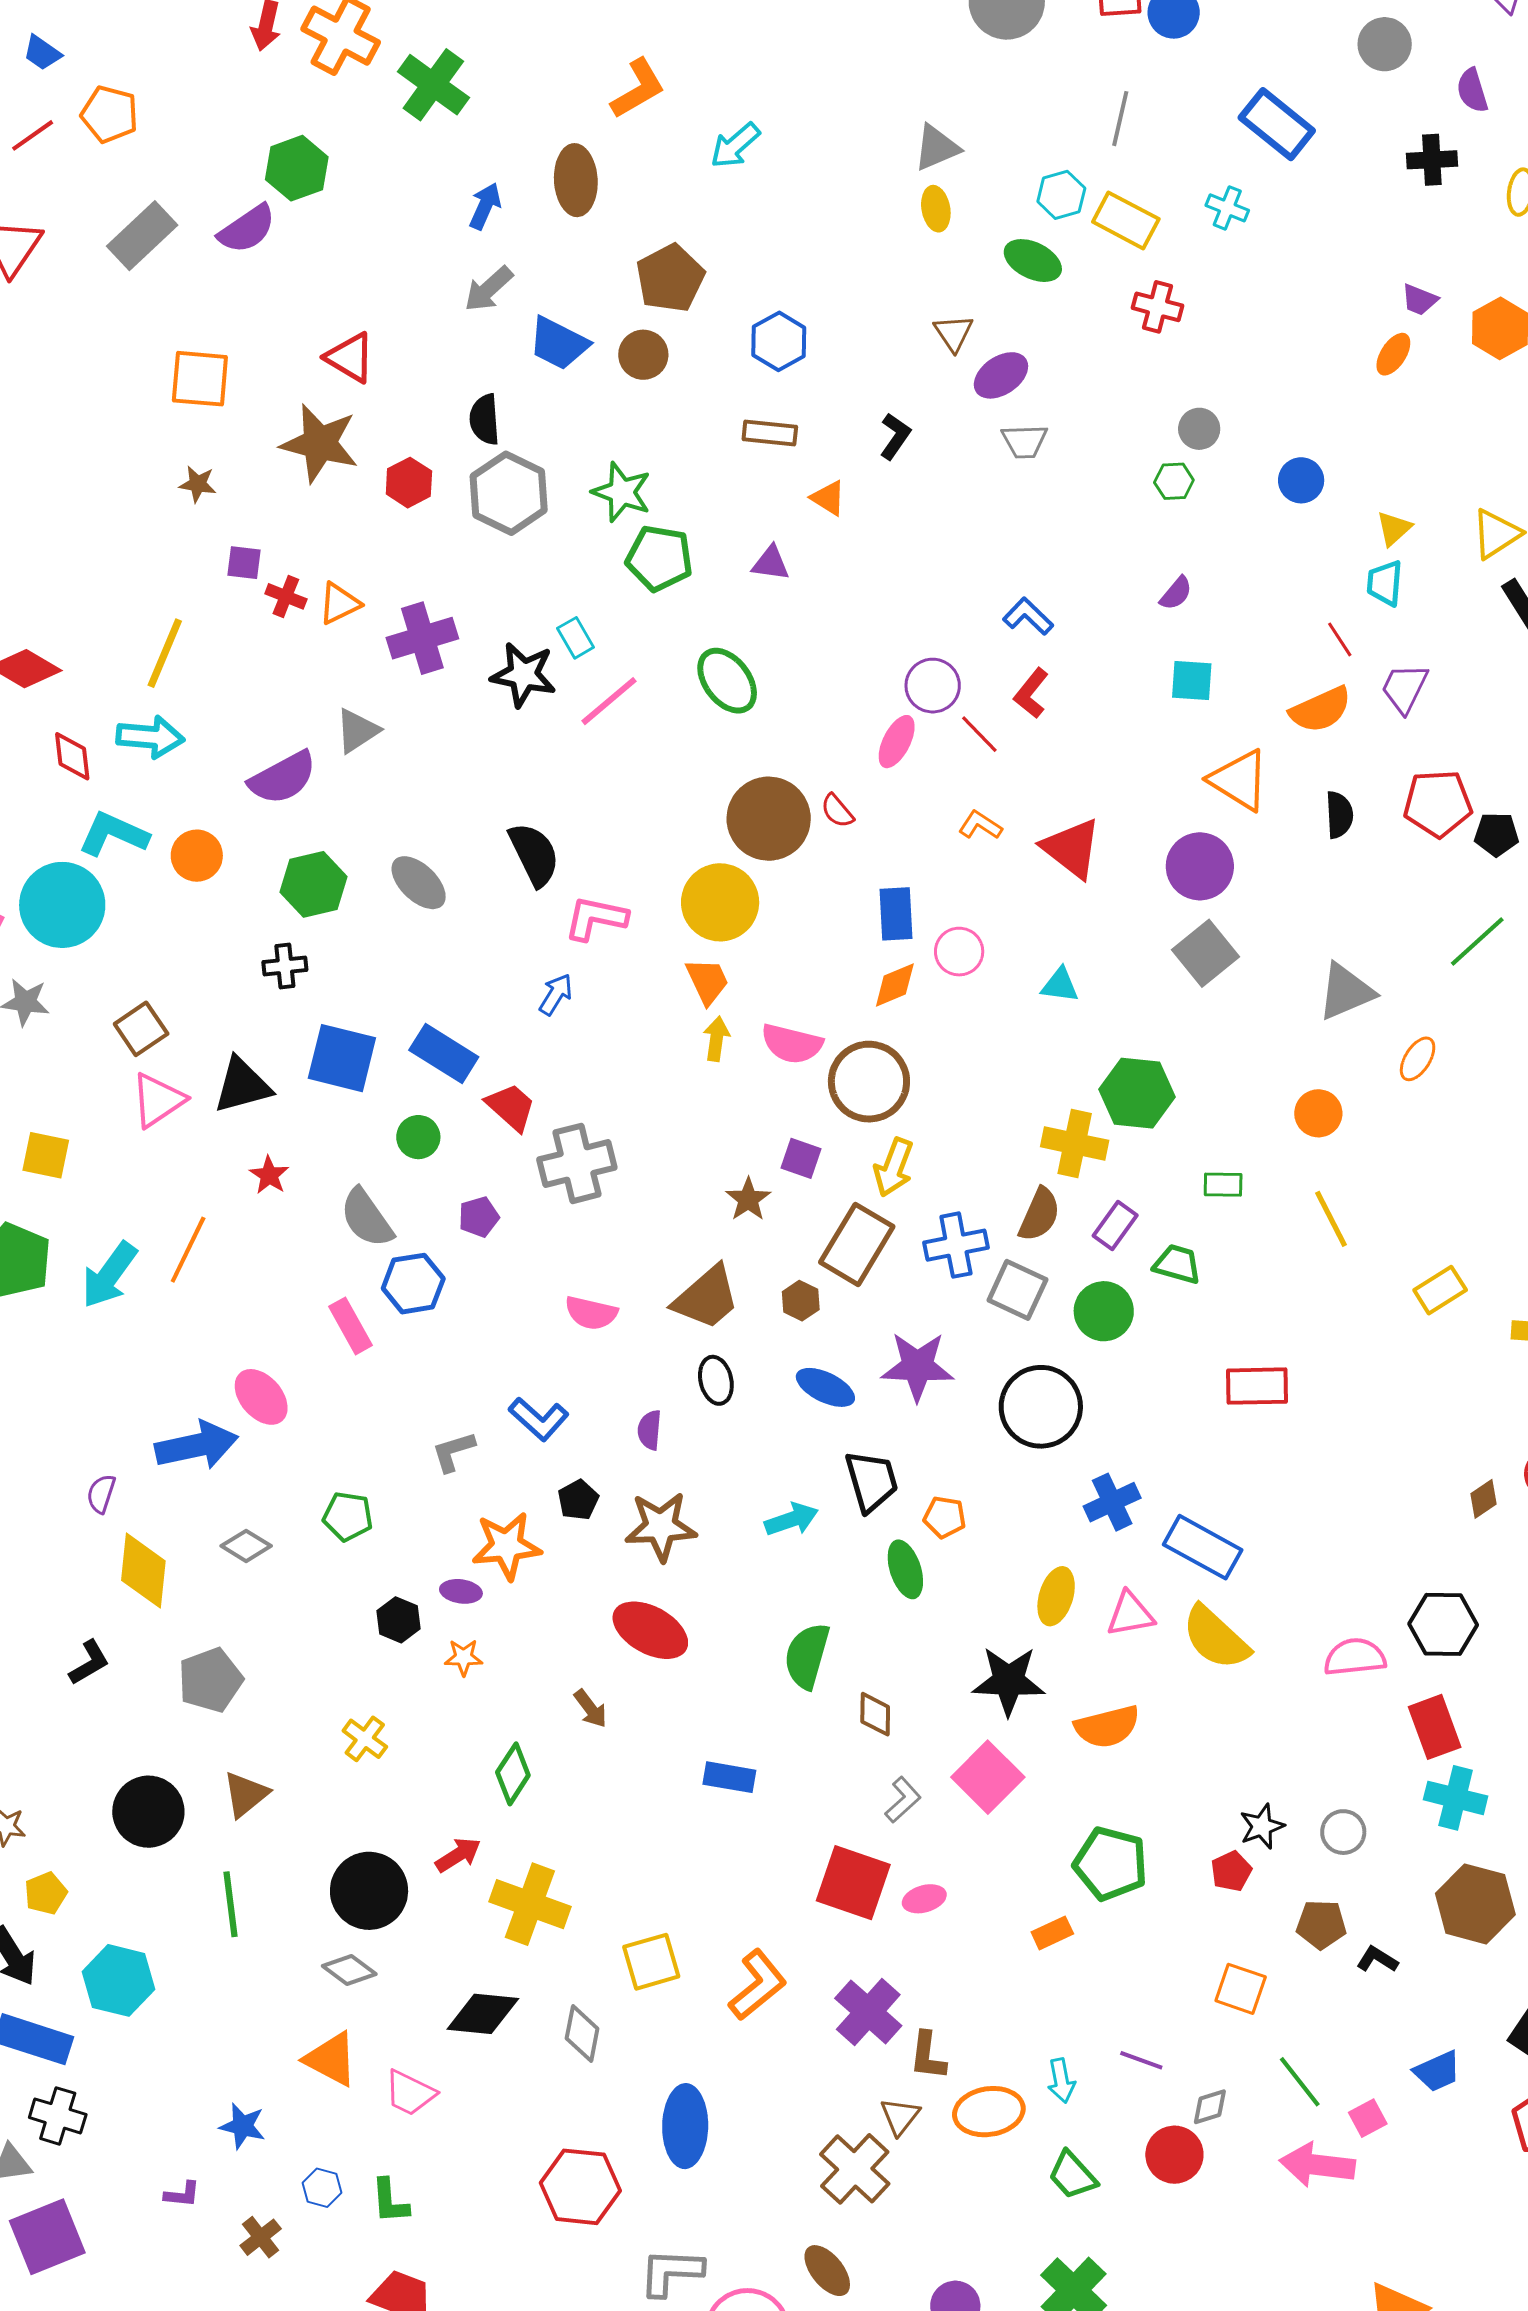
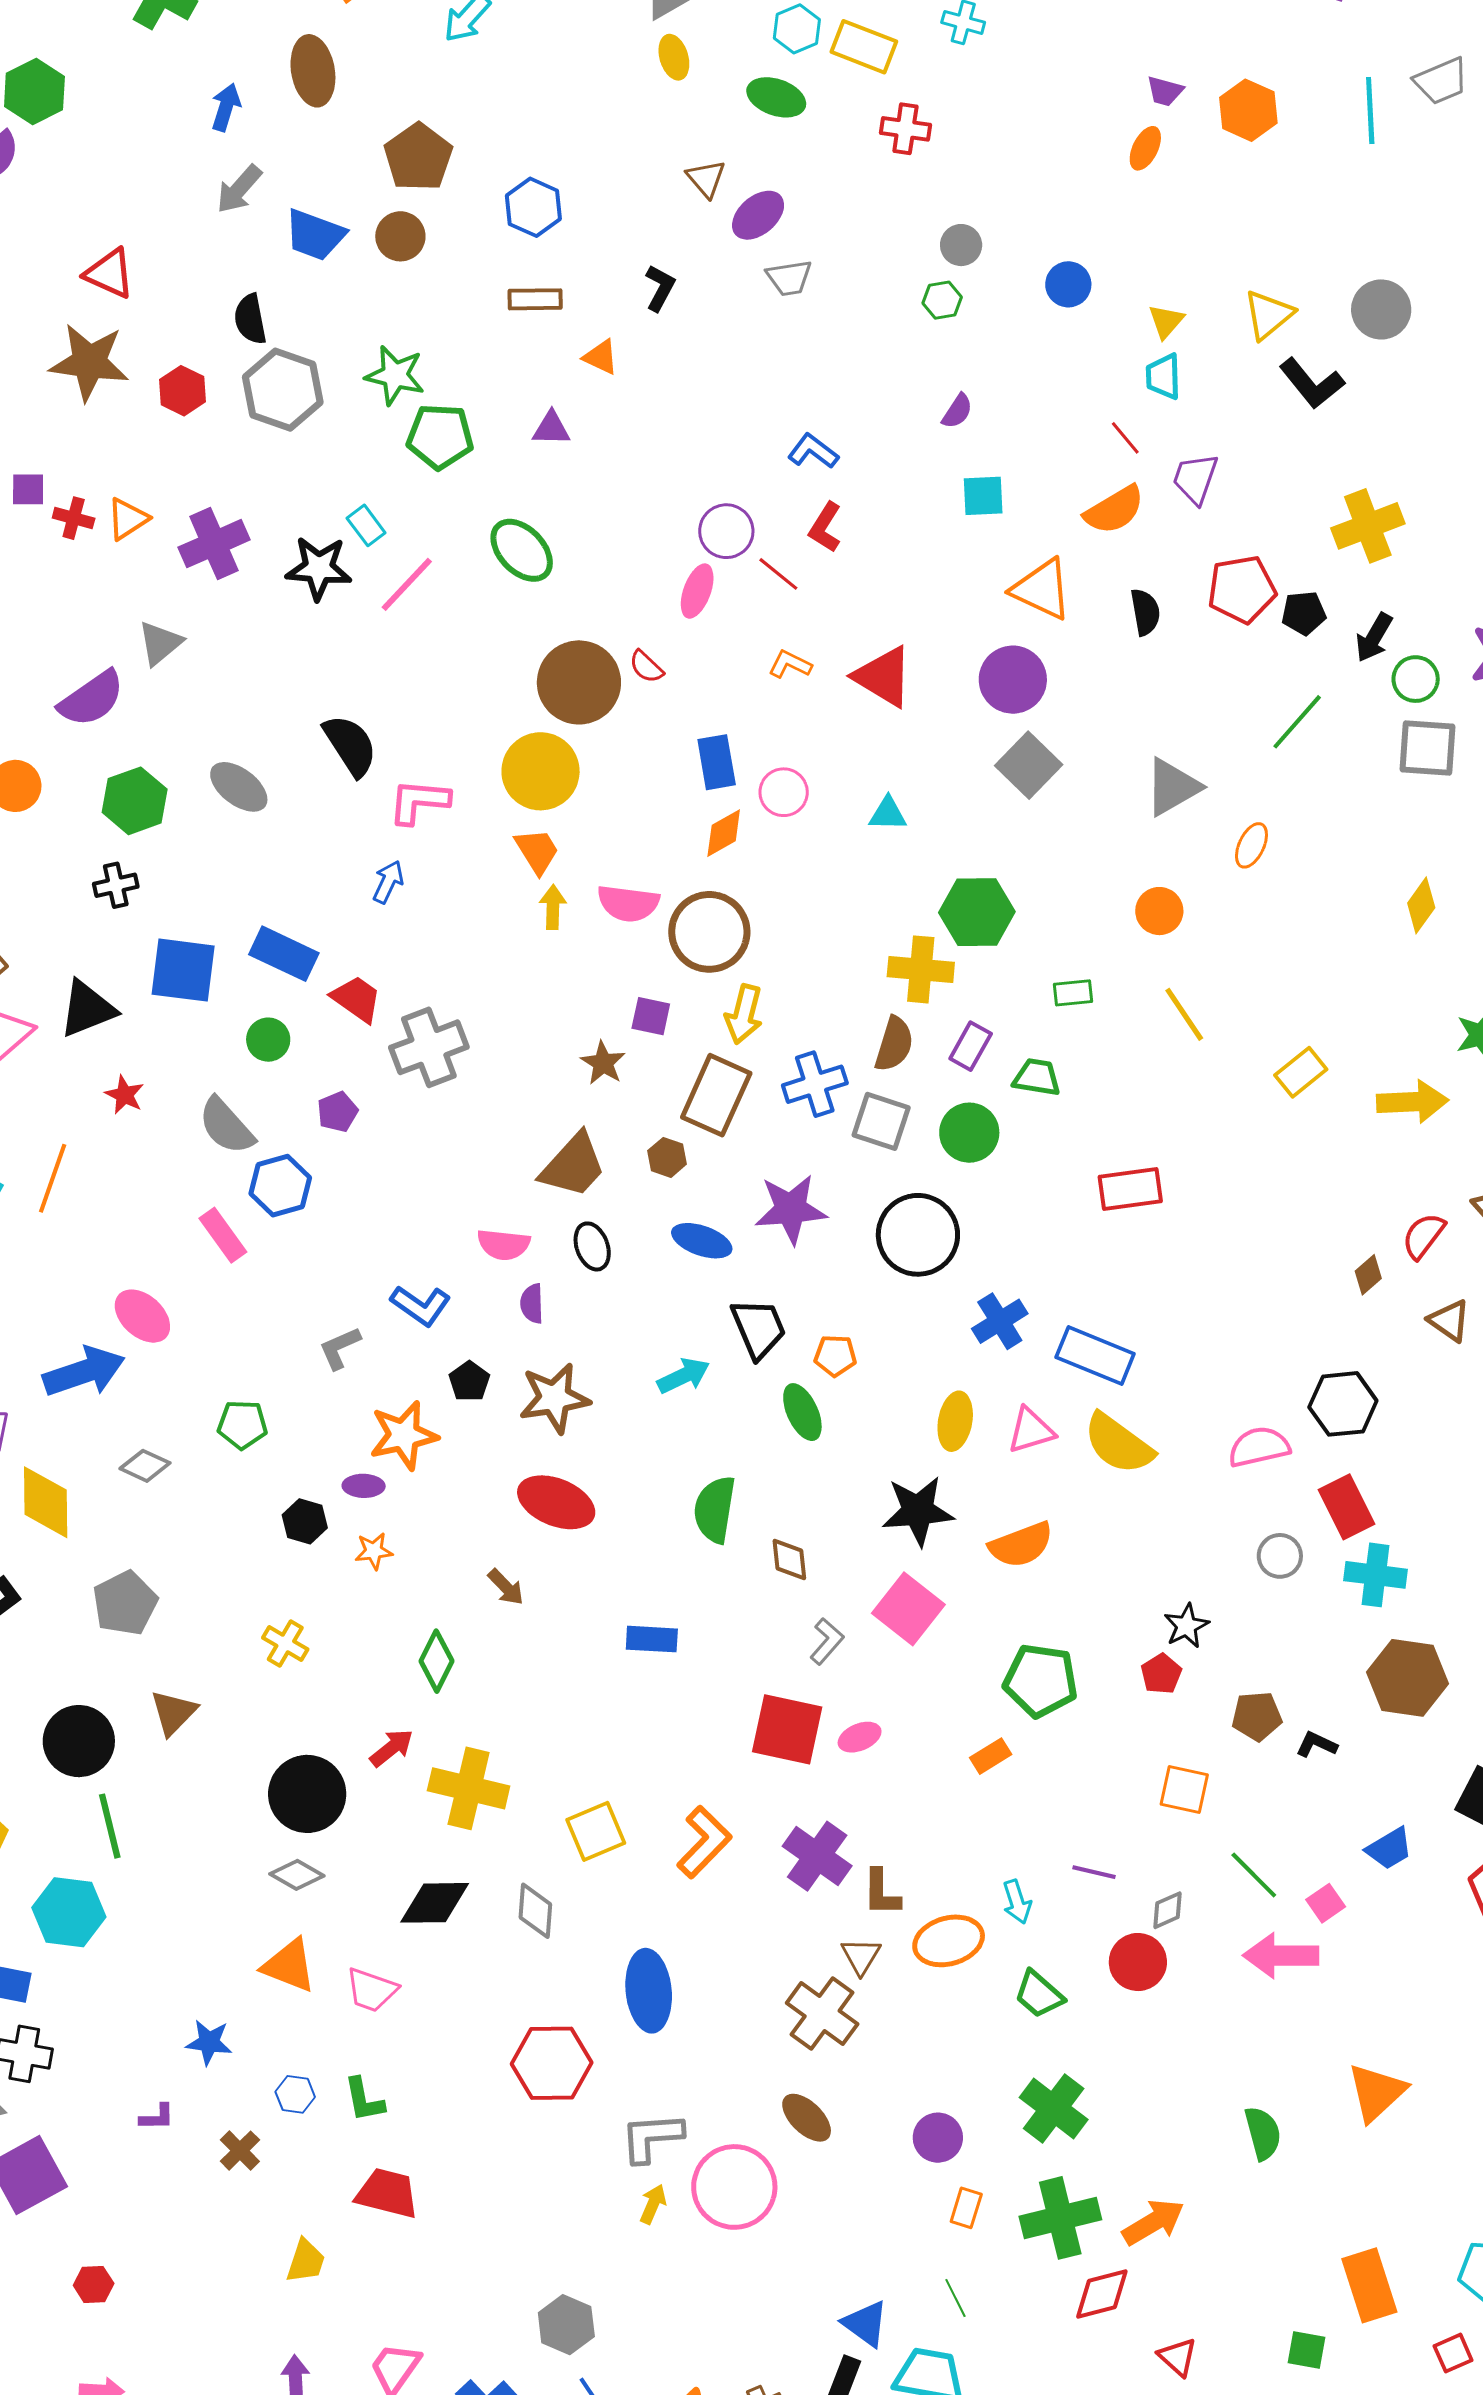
pink semicircle: (591, 1313) -> (504, 1245), moved
gray circle: (1343, 1832) -> (1280, 1556), moved
green line: (231, 1904) -> (110, 1826), moved

